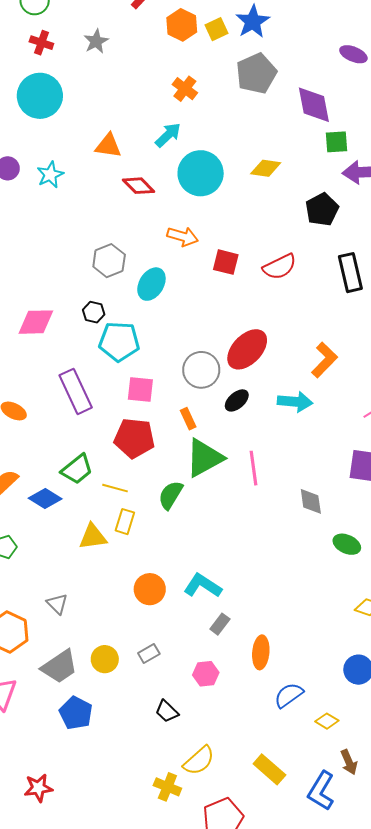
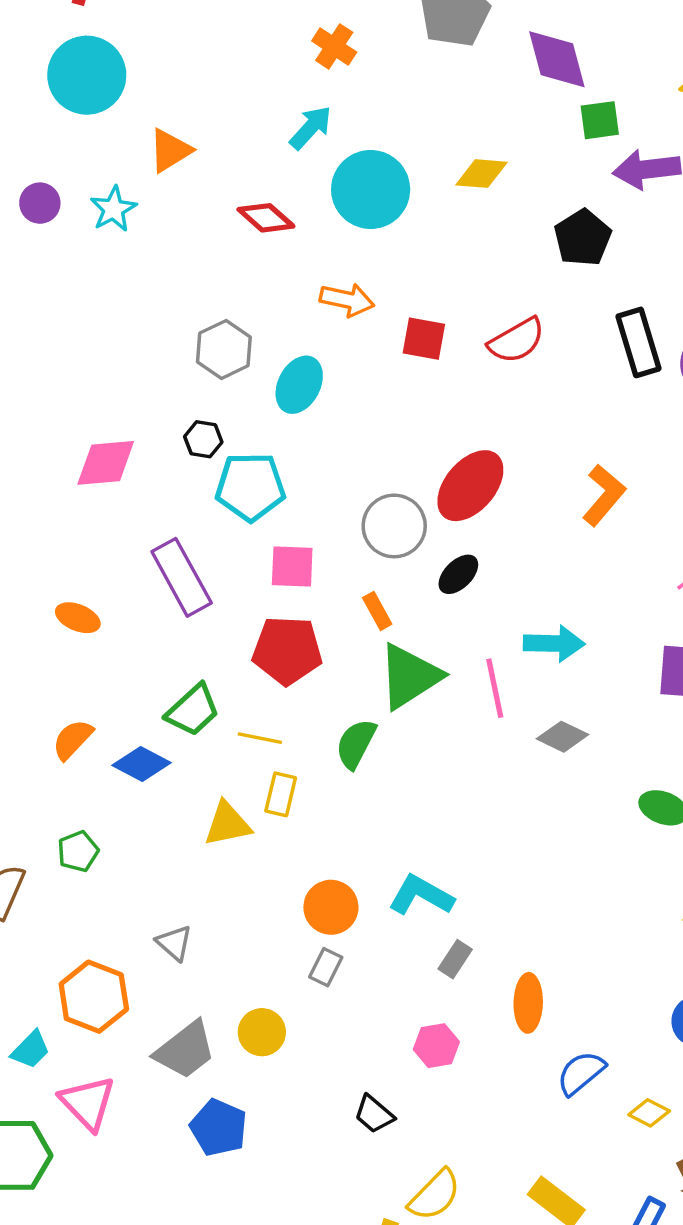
orange triangle: (108, 146) -> (170, 150), moved, turned -36
cyan arrow: (295, 402) -> (554, 643), moved
gray diamond: (311, 501) -> (562, 737), moved, turned -52
gray rectangle: (149, 654) -> (326, 967), moved, turned -30

